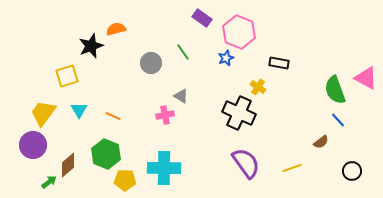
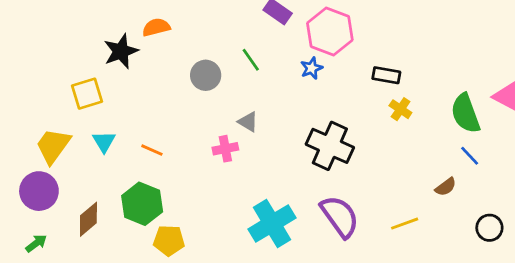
yellow cross: (258, 87) -> (400, 109), moved
cyan cross: (164, 168) -> (272, 224), moved, turned -32
green arrow: (49, 182) -> (36, 243), moved

